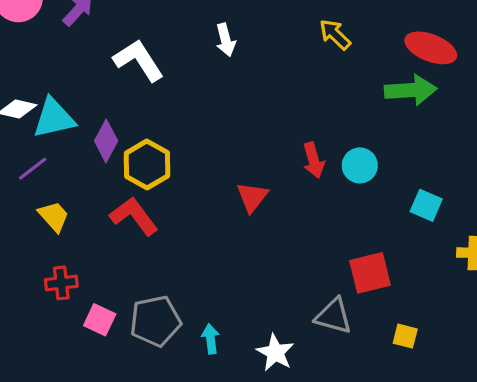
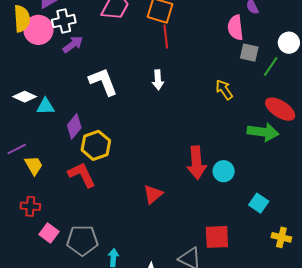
cyan triangle: (54, 118) -> (45, 106), size x0.7
red arrow: (314, 160) -> (196, 163), size x1.5
purple line: (33, 169) -> (17, 149), moved
red triangle: (252, 197) -> (153, 194), moved

